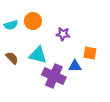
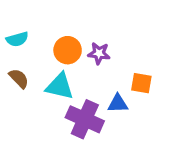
orange circle: (33, 21) -> (68, 50), moved
brown semicircle: (12, 58) -> (19, 78), moved

